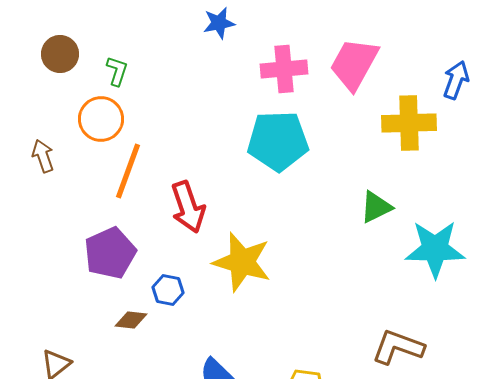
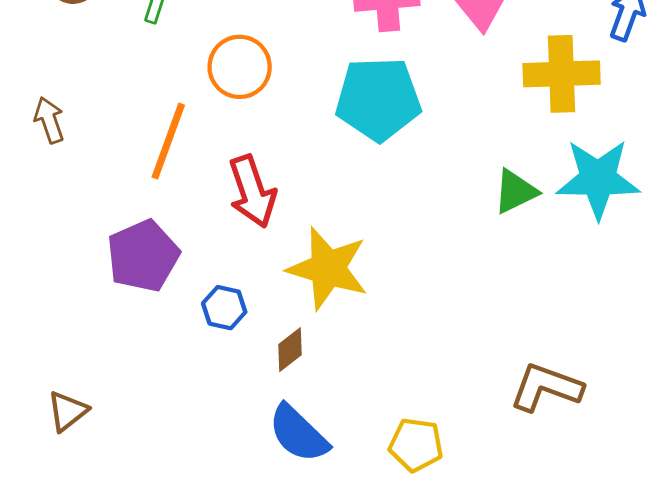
orange circle: (101, 119) -> (240, 67), moved
cyan star: (435, 249) -> (598, 179), moved
brown diamond: (131, 320) -> (290, 350), moved, turned -44

